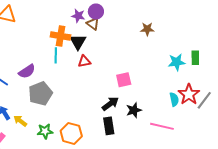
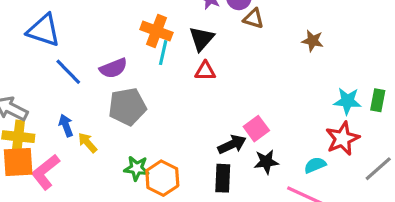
brown triangle: (93, 24) -> (254, 19), moved, turned -32
orange cross: (61, 36) -> (156, 31), moved
pink square: (124, 80) -> (256, 129), moved, turned -35
red star: (189, 94) -> (342, 139), moved
cyan semicircle: (174, 99) -> (315, 165), moved, turned -112
green star: (45, 131) -> (137, 168), moved

